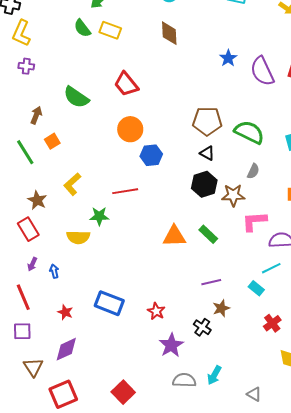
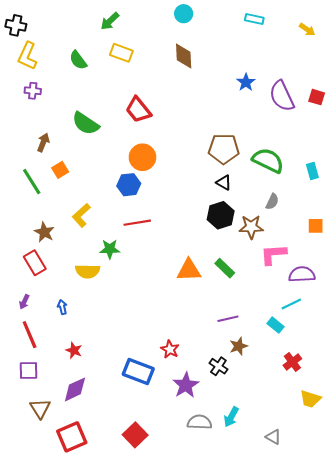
green semicircle: (82, 28) -> (78, 60), moved
blue hexagon: (151, 155) -> (129, 185), moved
purple arrow: (32, 264) -> (24, 302), moved
blue rectangle: (109, 303) -> (138, 371), moved

